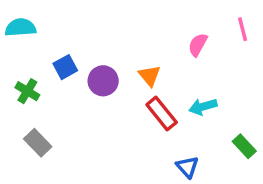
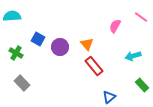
pink line: (243, 29) -> (141, 17), turned -40
blue square: (65, 67) -> (38, 39), turned -32
cyan arrow: (203, 107) -> (133, 56), moved
blue triangle: (187, 167) -> (109, 97), turned 32

